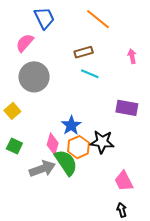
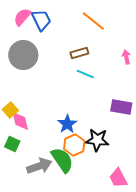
pink semicircle: (25, 43) -> (22, 17), moved
gray circle: (34, 77) -> (23, 55), moved
pink diamond: (53, 144) -> (20, 121), moved, turned -30

